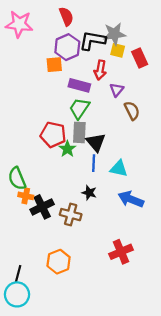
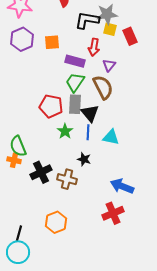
purple hexagon: (67, 47) -> (22, 39), moved
brown semicircle: (132, 111) -> (103, 87), moved, size x1.4
green star: (67, 149) -> (65, 131), moved
orange cross: (26, 196) -> (14, 160), moved
blue arrow: (131, 199) -> (122, 186), moved

